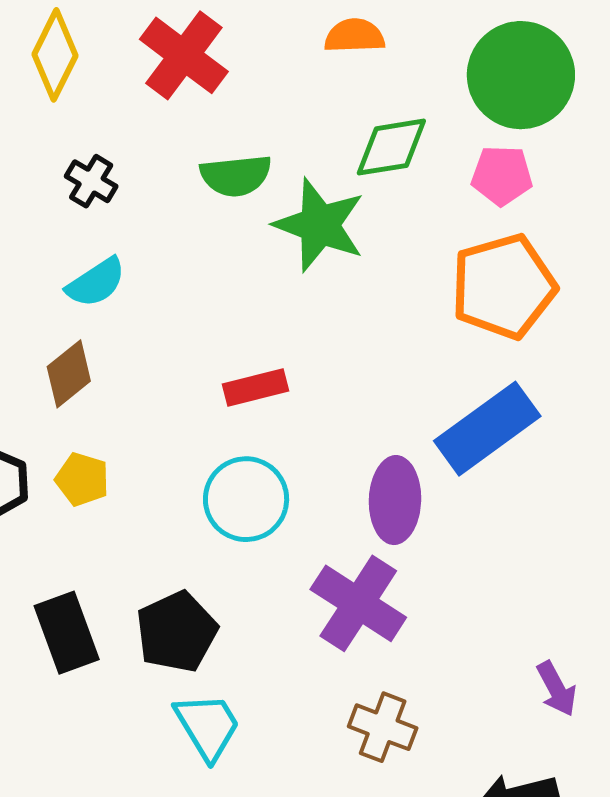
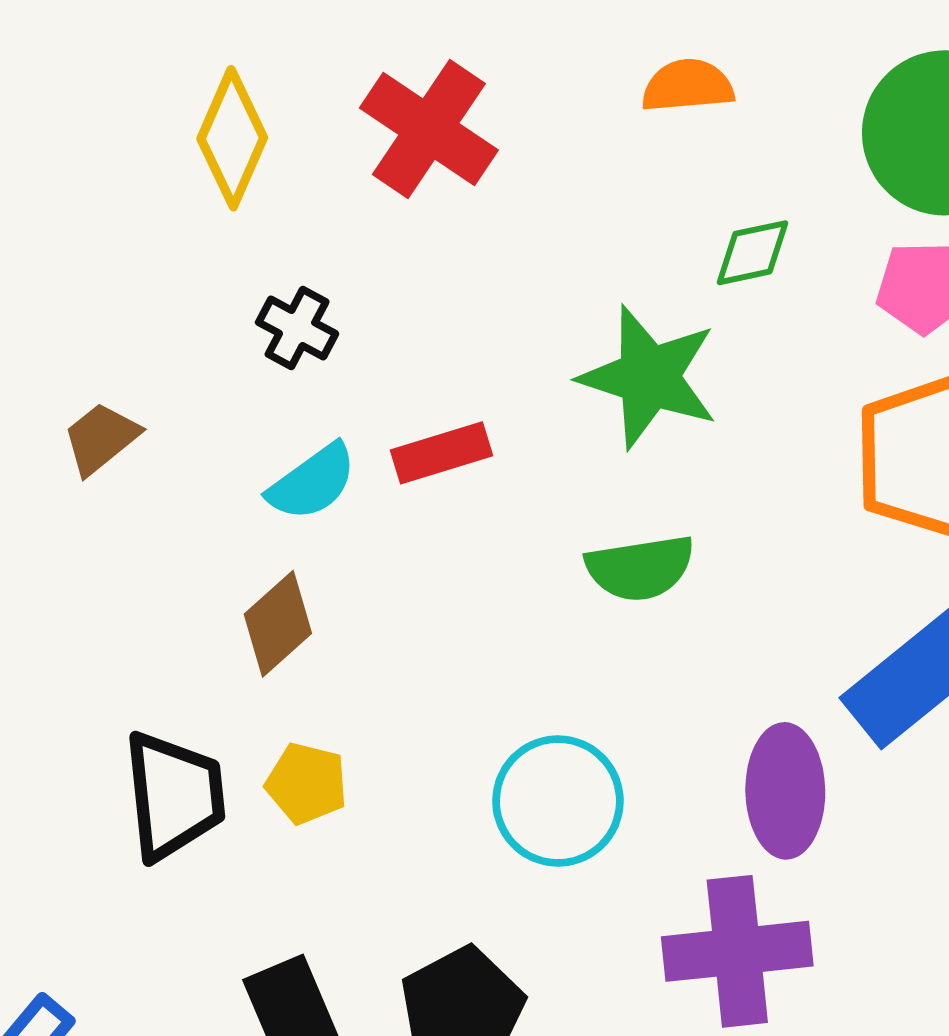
green diamond: (391, 147) -> (752, 253), size x0.7
green semicircle: (236, 176) -> (640, 568), moved
red rectangle: (256, 387) -> (441, 453), moved
purple cross: (358, 603) -> (737, 951), turned -36

